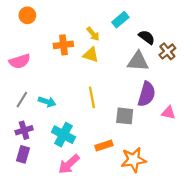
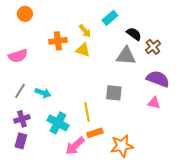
purple semicircle: (147, 94) -> (158, 79), moved, turned -85
yellow line: (92, 97) -> (87, 112), moved
gray square: (125, 116) -> (114, 93), moved
pink arrow: (69, 164) -> (75, 146), moved

